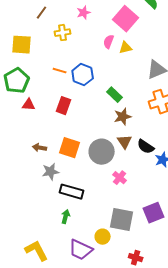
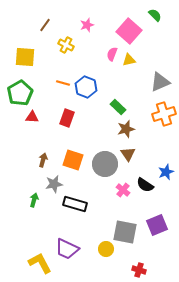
yellow cross: (63, 33) -> (66, 45), turned 35
black semicircle: (146, 147) -> (145, 185), moved
brown arrow: (40, 148) -> (43, 160), turned 96
green arrow: (66, 217) -> (34, 200), moved
purple trapezoid: (81, 250) -> (67, 249), moved

